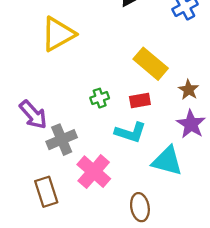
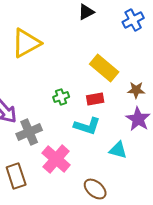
brown star: (189, 90) -> (136, 90), turned -30
cyan triangle: (167, 161) -> (118, 150), size x0.7
brown ellipse: (140, 207) -> (95, 189), turned -40

